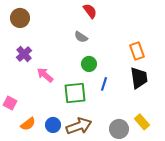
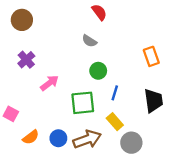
pink arrow: (45, 75) -> (50, 83), turned 102
black trapezoid: (139, 78) -> (153, 101), moved
yellow rectangle: (142, 122) -> (115, 122), moved

